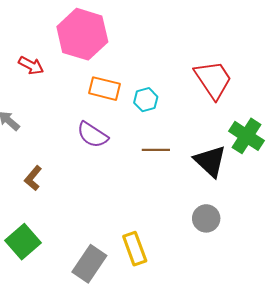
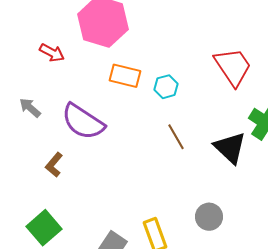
purple semicircle: (92, 135) -> (83, 122), moved, size x1.4
brown line: (156, 150) -> (176, 137), turned 60
gray circle: (206, 218) -> (209, 217), moved

